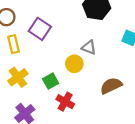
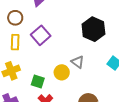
green square: (51, 81) -> (38, 81), turned 32

